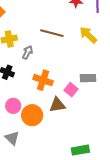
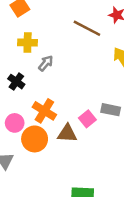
brown line: (52, 33) -> (87, 28), moved
orange cross: (43, 80) -> (44, 111), moved

